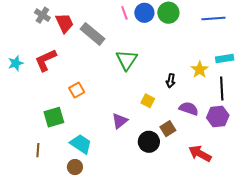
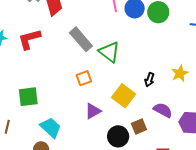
gray rectangle: (92, 34) -> (81, 39), moved
green triangle: (127, 60) -> (109, 52), turned -35
orange square: (77, 90) -> (84, 78), moved
yellow square: (148, 101) -> (124, 96), size x1.6

